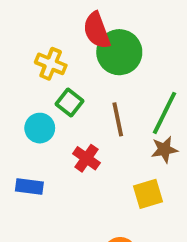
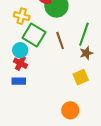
green square: (69, 102) -> (34, 35), size x1.6
red cross: (86, 158) -> (20, 63), moved

